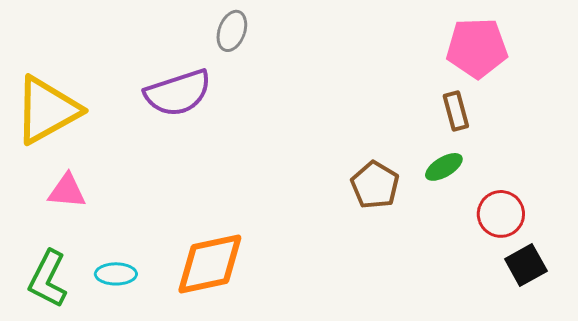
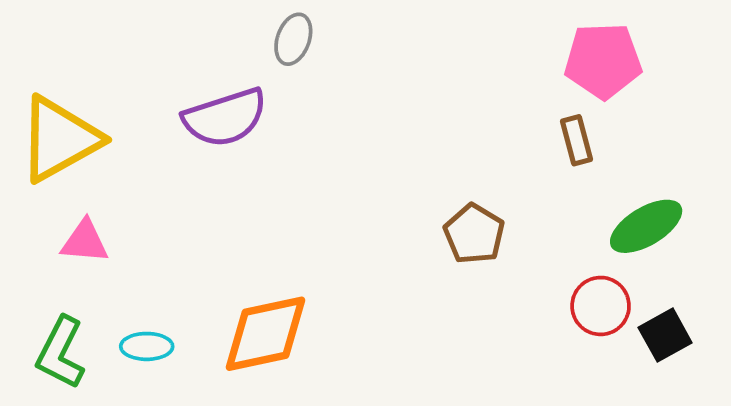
green ellipse: (444, 167) -> (646, 226), moved, size x1.5
red circle: (501, 214) -> (601, 306), moved

